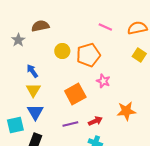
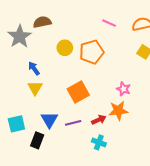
gray star: (18, 40) -> (20, 36), size x1.6
pink star: (103, 81) -> (123, 89), moved
orange star: (126, 111) -> (118, 111), moved
blue triangle: (35, 112) -> (49, 120), moved

